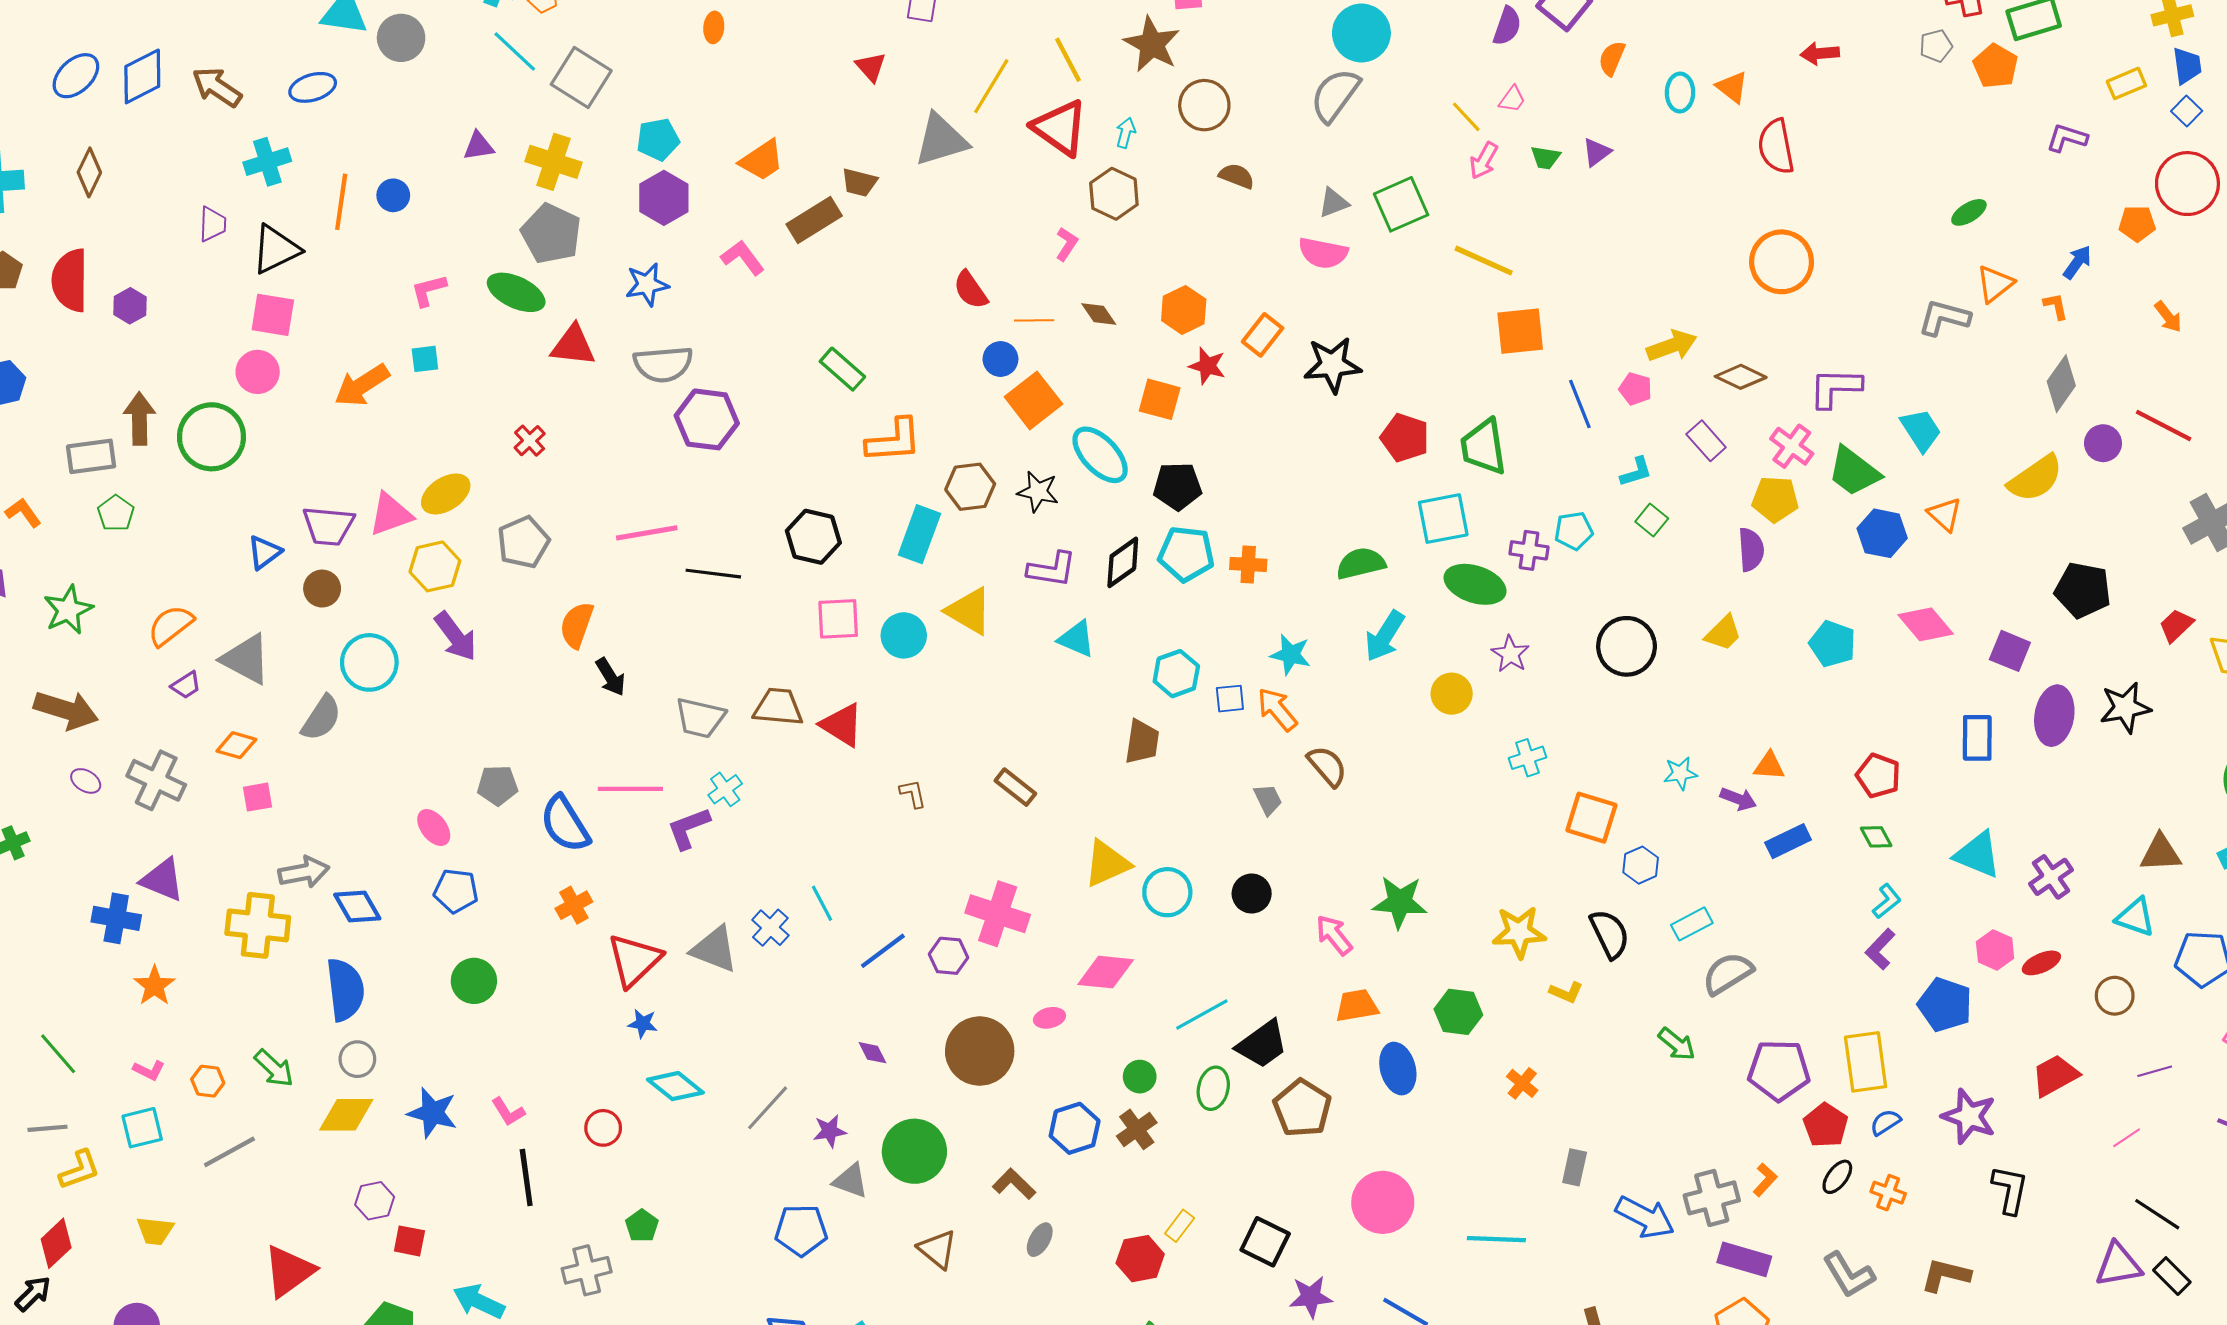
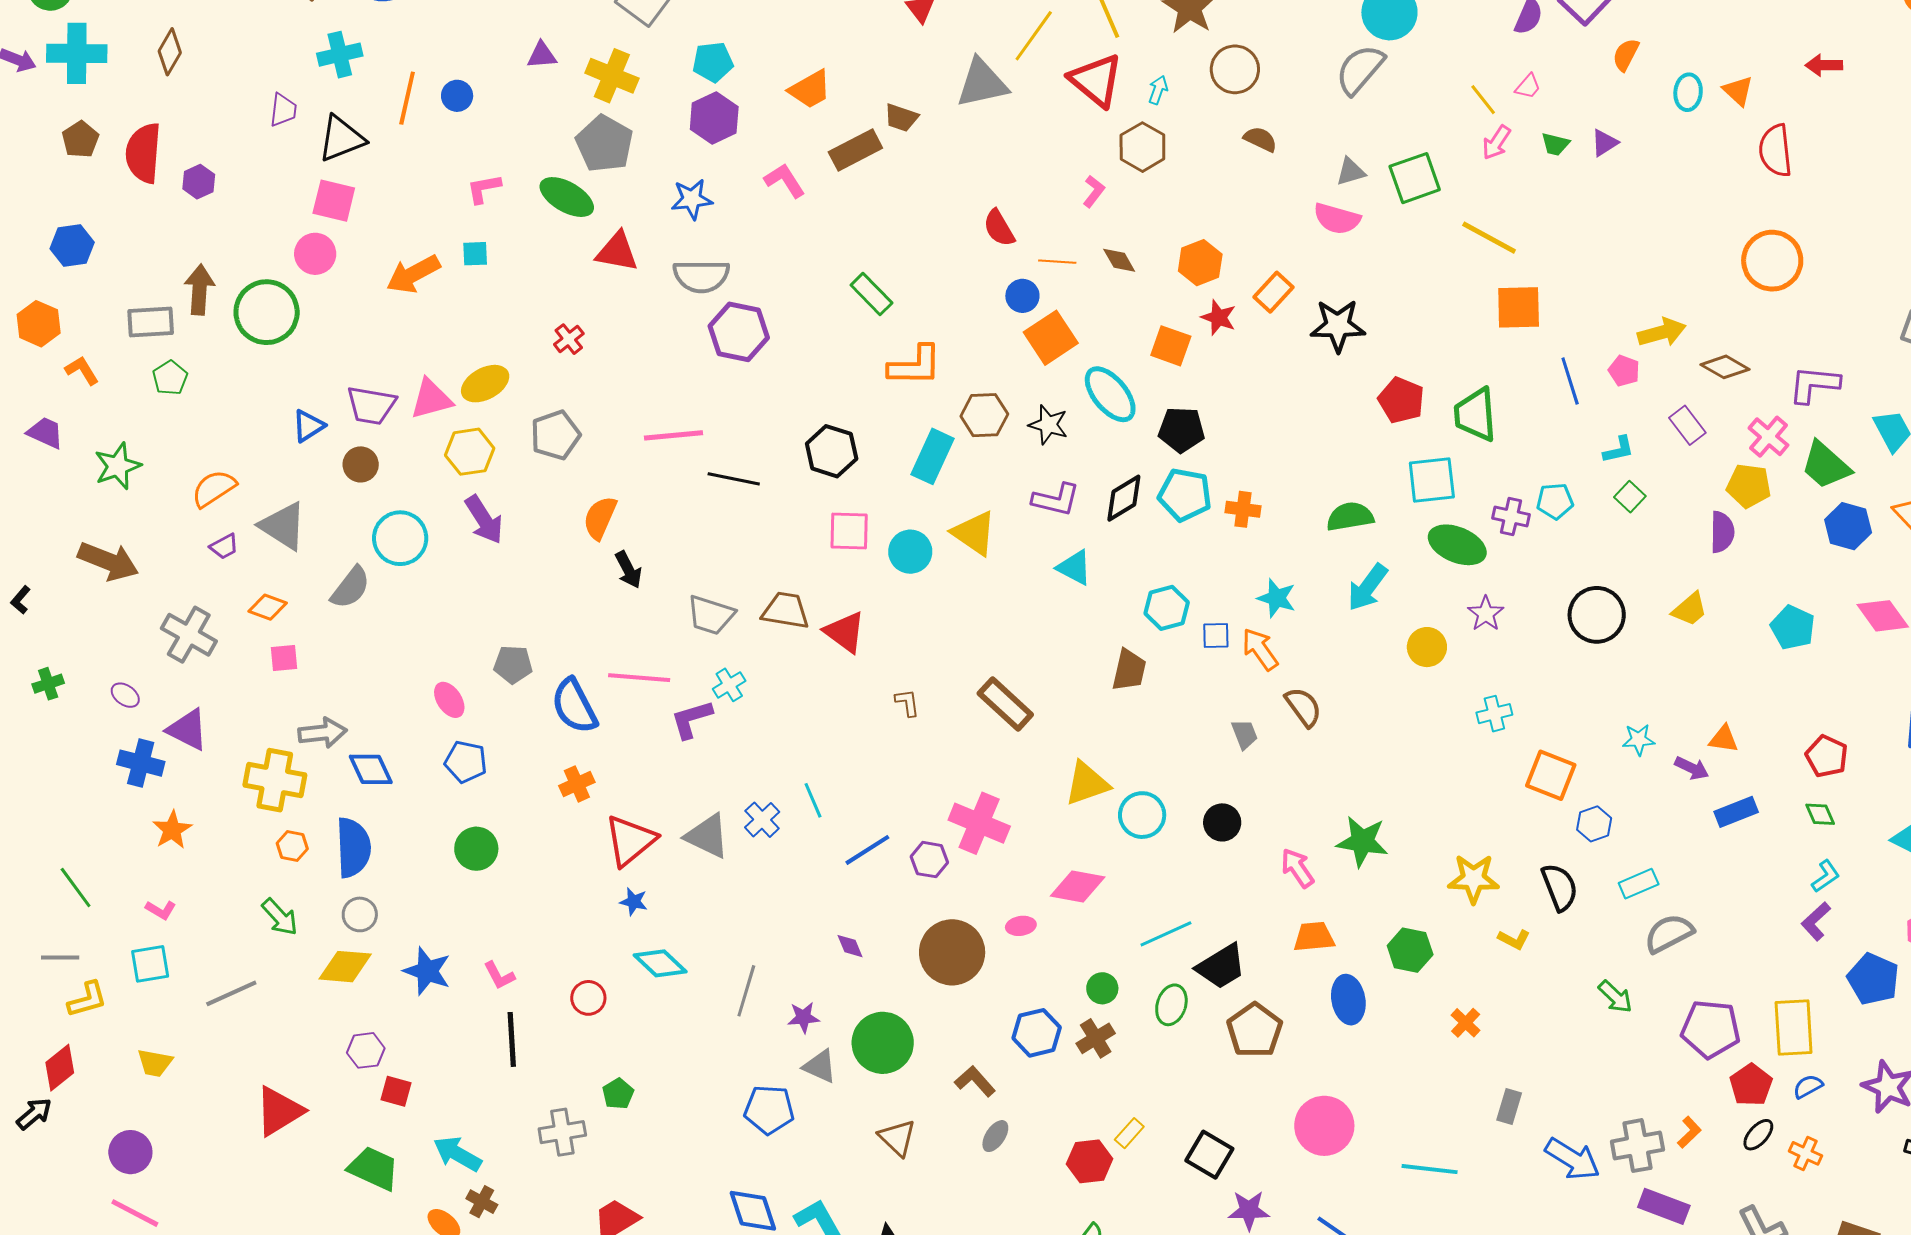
purple ellipse: (86, 781) -> (125, 695), moved
brown rectangle: (1015, 787) -> (1005, 704), size x1.4
orange hexagon: (208, 1081) -> (292, 846), moved
gray line: (768, 1108) -> (746, 991), turned -30

